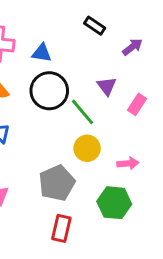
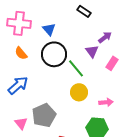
purple arrow: (132, 47) -> (105, 37), moved
blue triangle: (42, 53) -> (49, 29), turned 40
gray pentagon: (57, 183) -> (44, 115), moved

